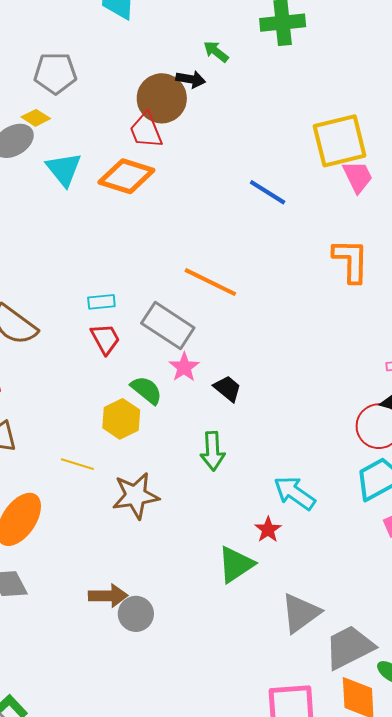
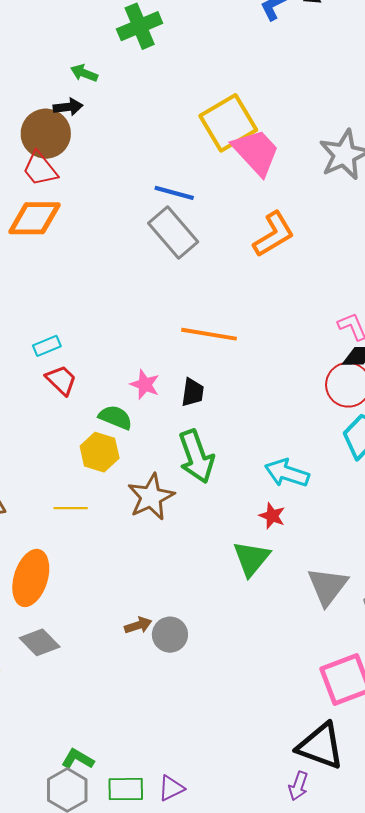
pink trapezoid: (358, 177) -> (256, 152), size x1.5
orange L-shape: (351, 261) -> (274, 234), turned 75
orange line: (210, 282) -> (209, 334), moved
gray rectangle: (168, 325) -> (173, 232), moved, turned 33
black trapezoid: (228, 389) -> (193, 392), turned 76
green arrow: (213, 451) -> (196, 457), size x1.4
brown star: (136, 496) -> (151, 497), moved
brown arrow: (108, 596) -> (138, 625), size x0.7

